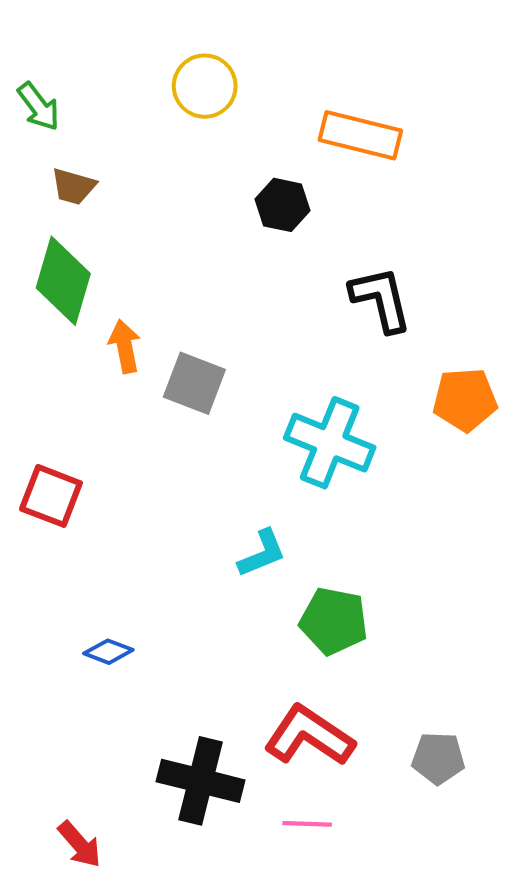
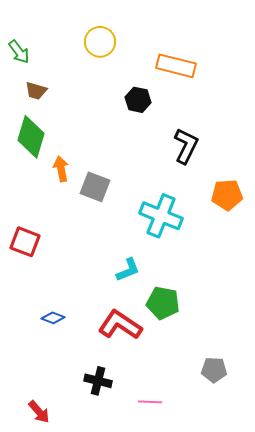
black L-shape: (381, 299) -> (186, 146), turned 39
red L-shape: (309, 736) -> (120, 325), moved
black cross: (201, 781) -> (98, 381), size x0.7

